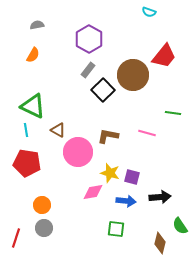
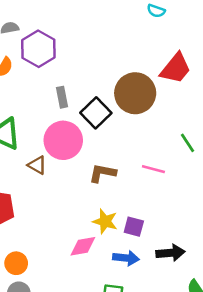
purple hexagon: (89, 39) -> (38, 49), moved
gray rectangle: (88, 70) -> (62, 97), moved, turned -49
green line: (173, 113) -> (187, 143), turned 49
pink circle: (78, 152) -> (63, 140), moved

